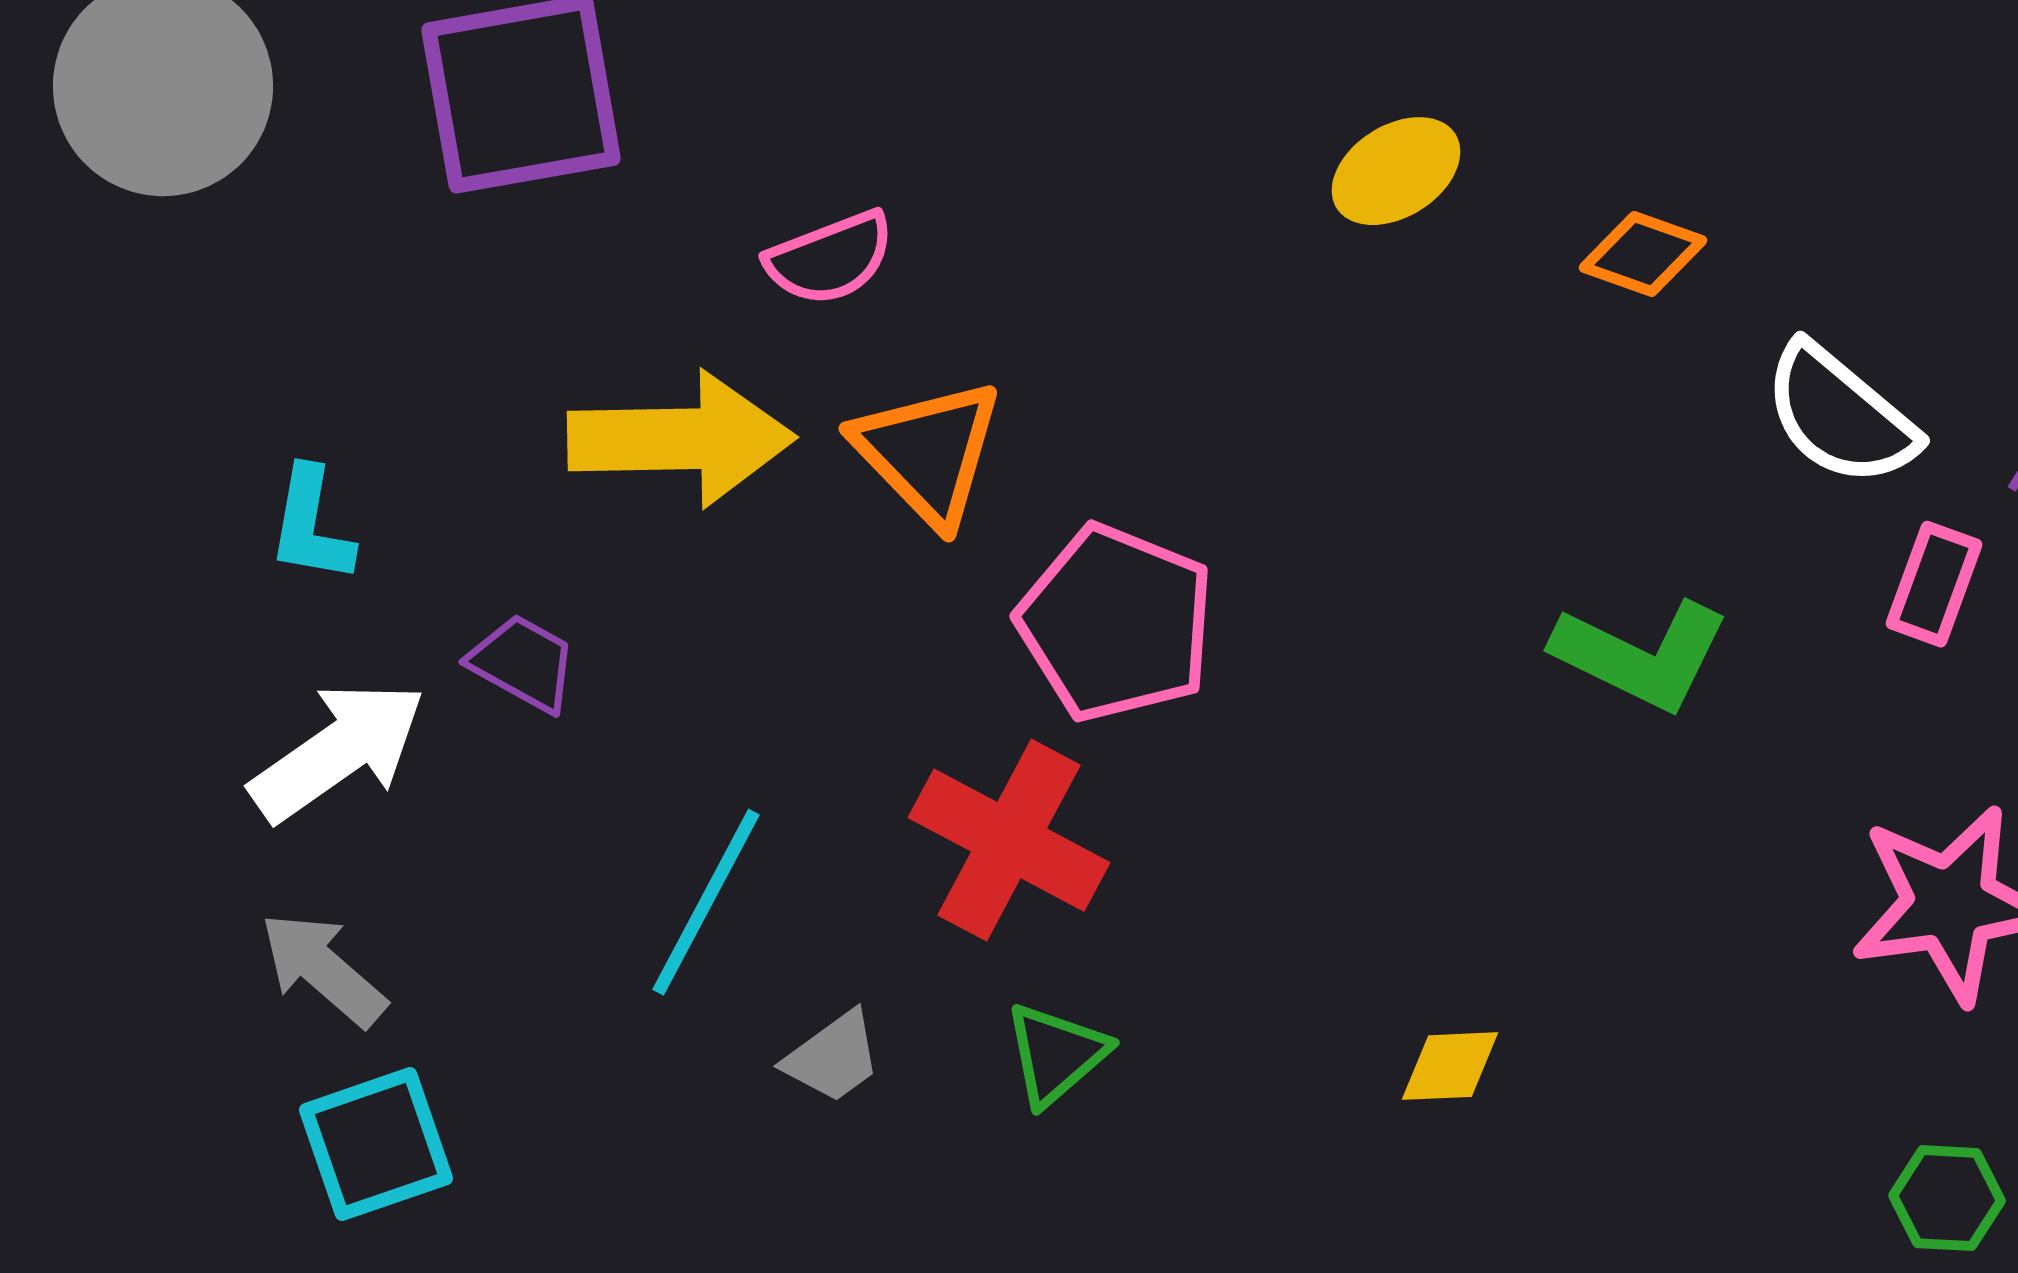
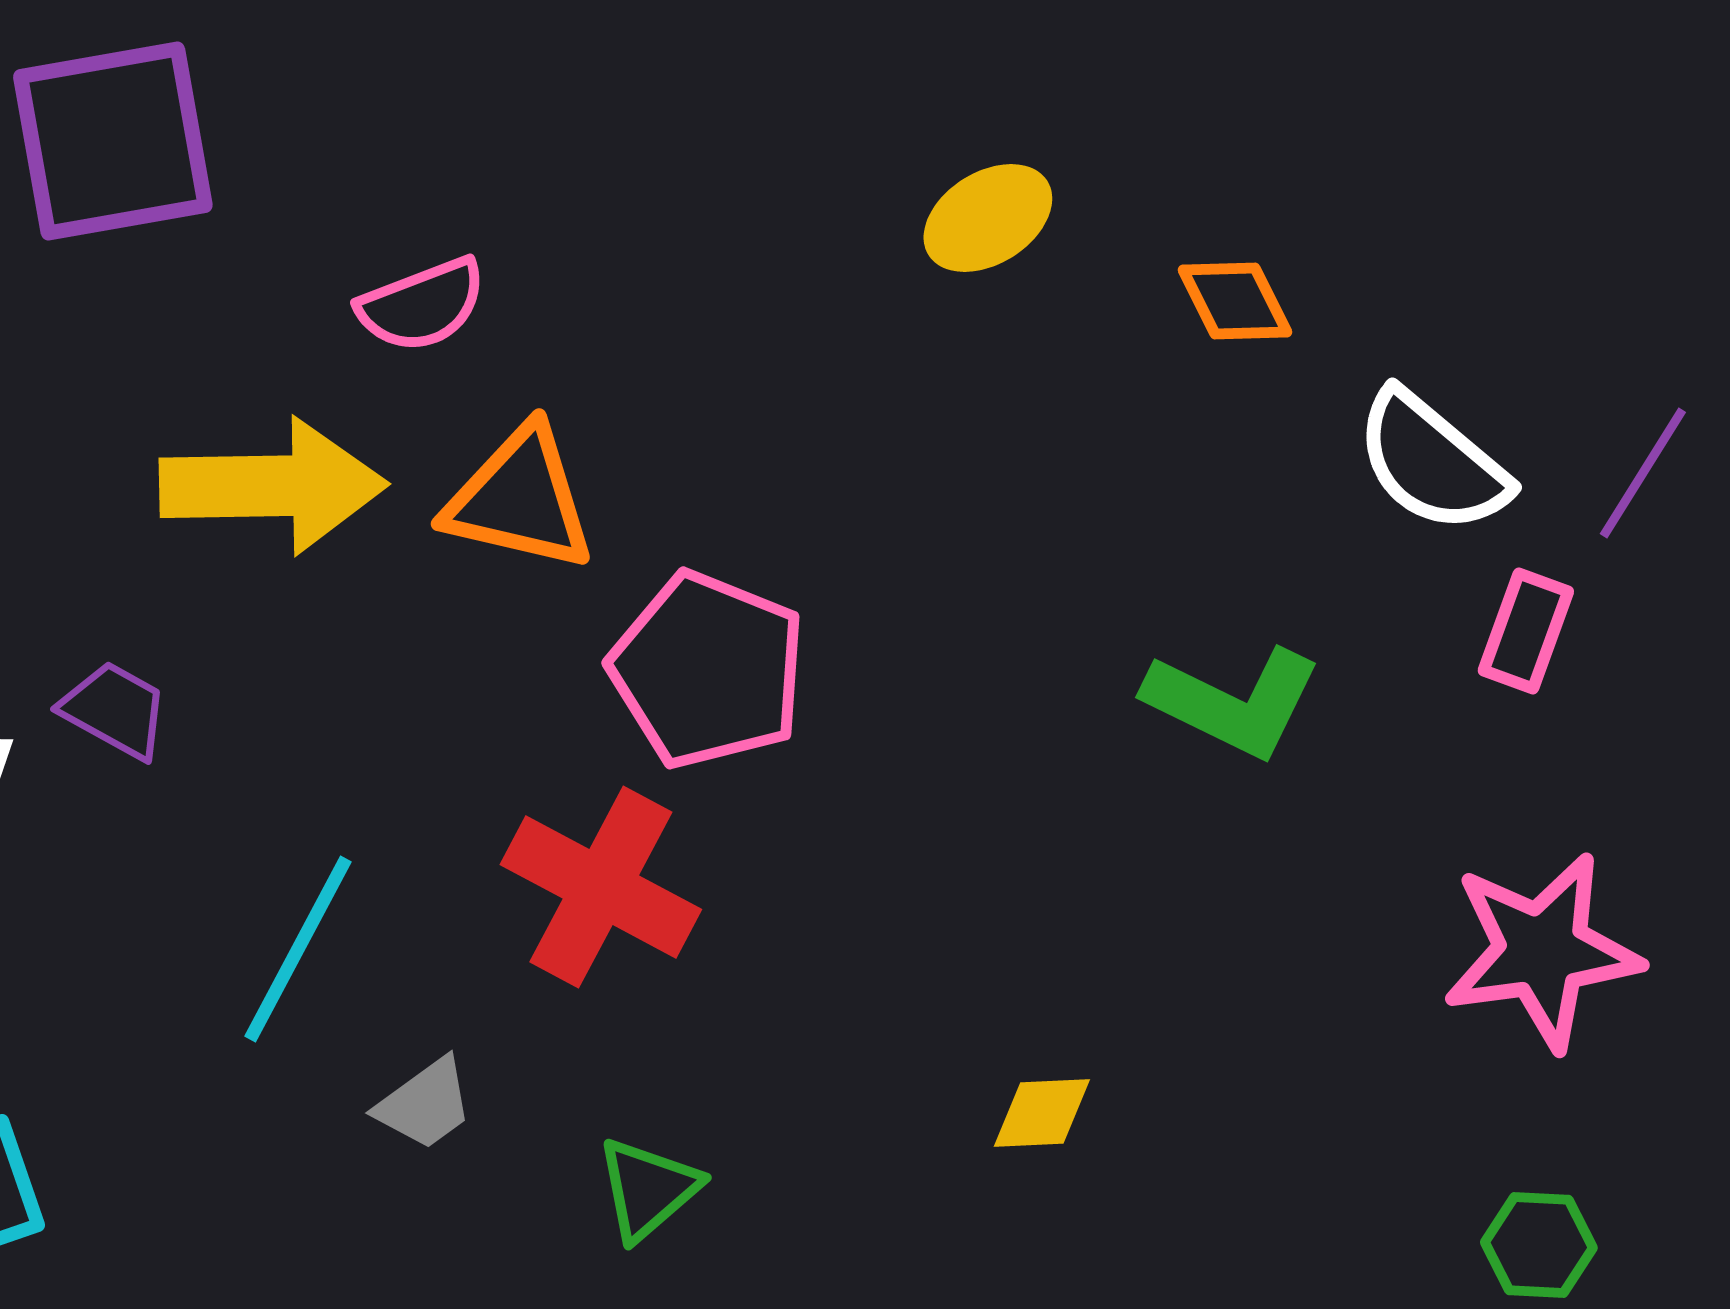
orange diamond: (1643, 254) -> (1235, 301), turned 44
orange triangle: (928, 452) -> (520, 499), turned -33
green triangle: (1056, 1054) -> (648, 1189), moved

